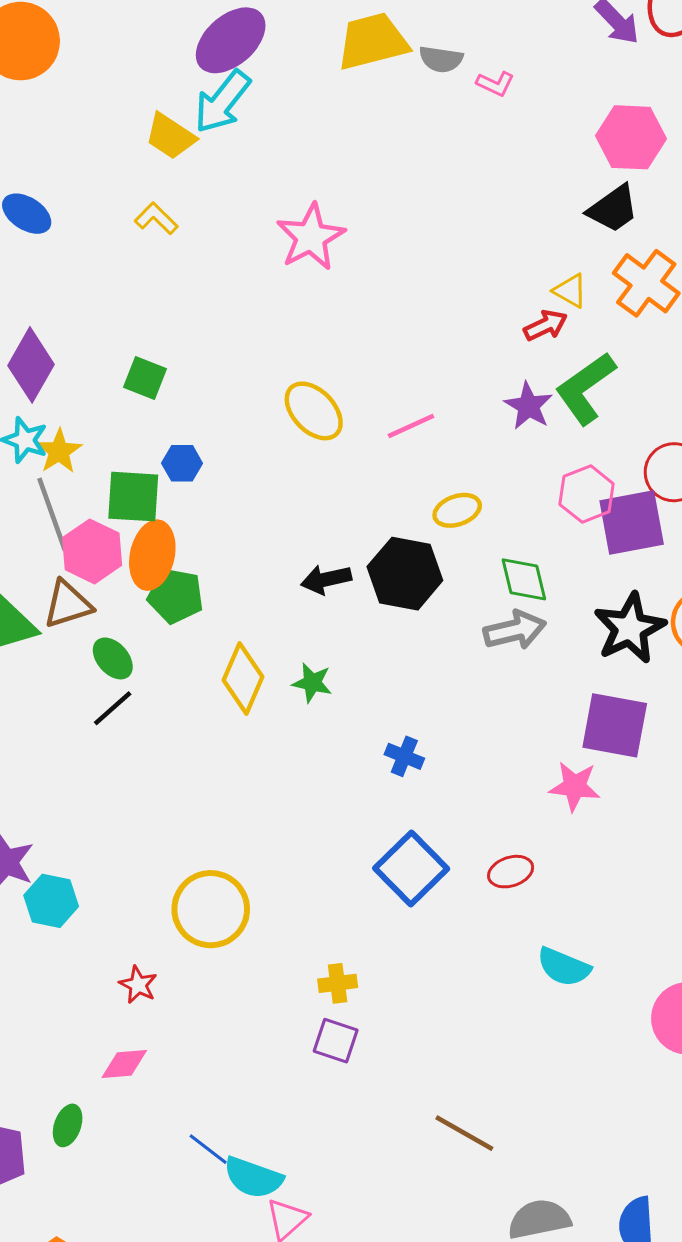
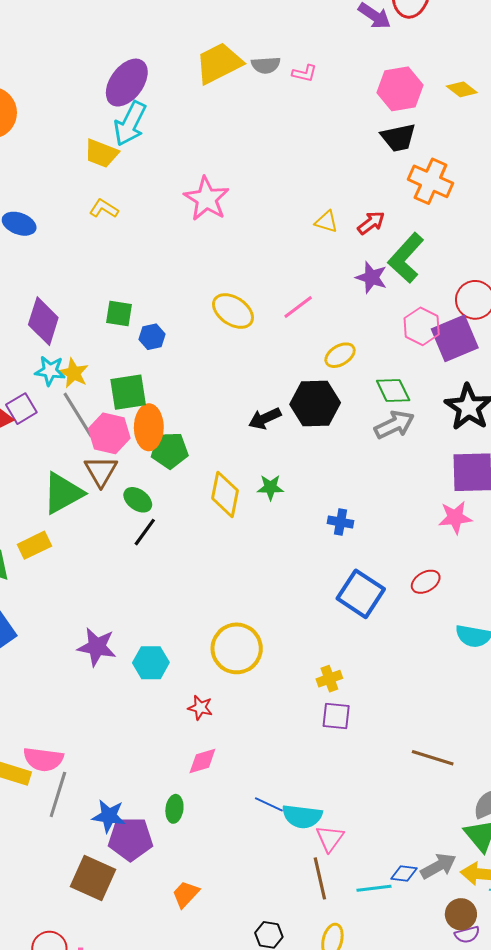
black trapezoid: (613, 209) -> (398, 138), turned 36
yellow triangle: (570, 291) -> (326, 222), moved
blue hexagon: (182, 463) -> (152, 337), moved
brown triangle: (68, 604) -> (101, 471), turned -30
cyan hexagon: (51, 901) -> (151, 663), moved

